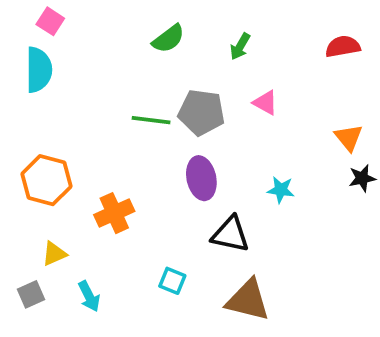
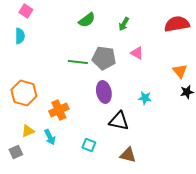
red semicircle: (343, 46) -> (177, 24), size x1.4
cyan semicircle: (39, 70) -> (20, 36), size x0.7
cyan arrow: (89, 296) -> (50, 137), moved
brown triangle: (248, 300) -> (128, 155), size x0.7

